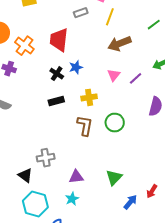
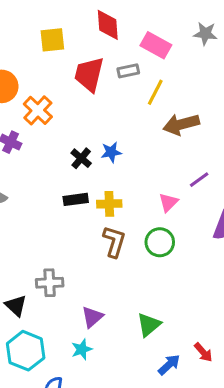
yellow line: (110, 17) -> (155, 92), moved
red trapezoid: (59, 40) -> (89, 74), moved
pink triangle: (114, 75) -> (168, 202), moved
yellow cross: (89, 97) -> (109, 204), moved
purple triangle: (76, 177) -> (92, 317), turned -42
red arrow: (152, 191) -> (203, 352), turned -80

